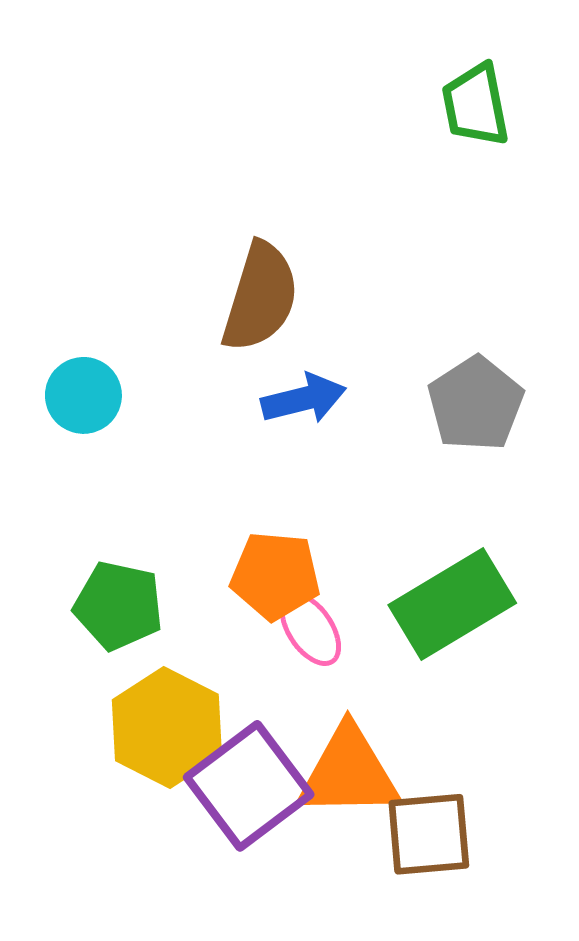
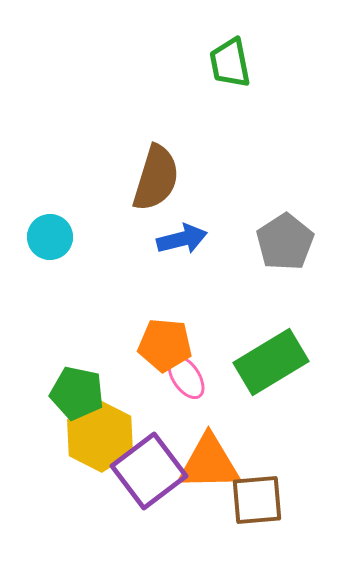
green trapezoid: (476, 105) -> (230, 63), moved
green pentagon: (118, 606) -> (77, 393), moved

